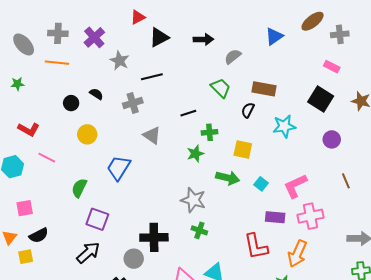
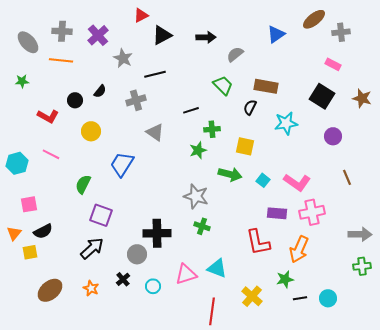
black semicircle: (96, 94) -> (100, 91), turned 96
red L-shape: (29, 129) -> (48, 116), moved
pink L-shape: (295, 186) -> (297, 182), turned -120

